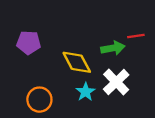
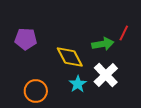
red line: (136, 36) -> (124, 33), turned -56

